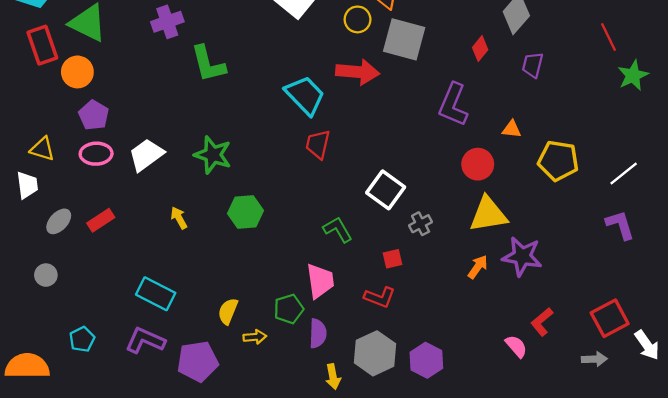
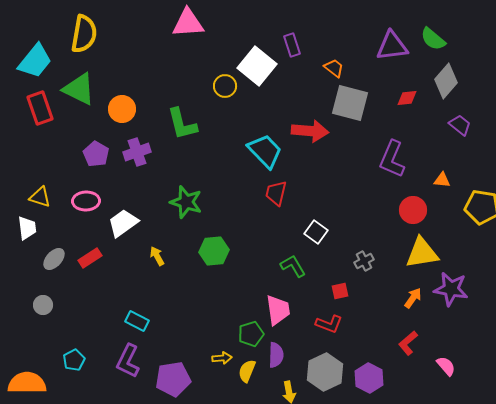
yellow circle: (358, 19) -> (225, 86), moved
purple cross: (167, 22) -> (137, 152), moved
red diamond: (480, 49) -> (407, 98), moved, turned 45
purple trapezoid: (533, 65) -> (460, 125), turned 115
orange circle: (77, 72) -> (122, 109), moved
purple pentagon: (94, 115) -> (96, 154), moved
white trapezoid: (146, 155) -> (123, 223), moved
white square: (386, 190) -> (316, 232), moved, size x0.7
cyan rectangle: (156, 294) -> (137, 321), size x0.7
yellow semicircle: (228, 311) -> (247, 371), moved
red L-shape: (542, 322) -> (408, 343), moved
purple L-shape: (145, 340) -> (128, 361), turned -88

